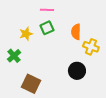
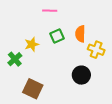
green square: (47, 28) -> (57, 36), moved
yellow star: (26, 34) -> (32, 44), moved

